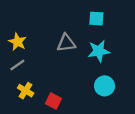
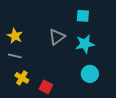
gray triangle: (66, 43) -> (57, 37), turned -30
gray line: (17, 65) -> (15, 56), turned 48

